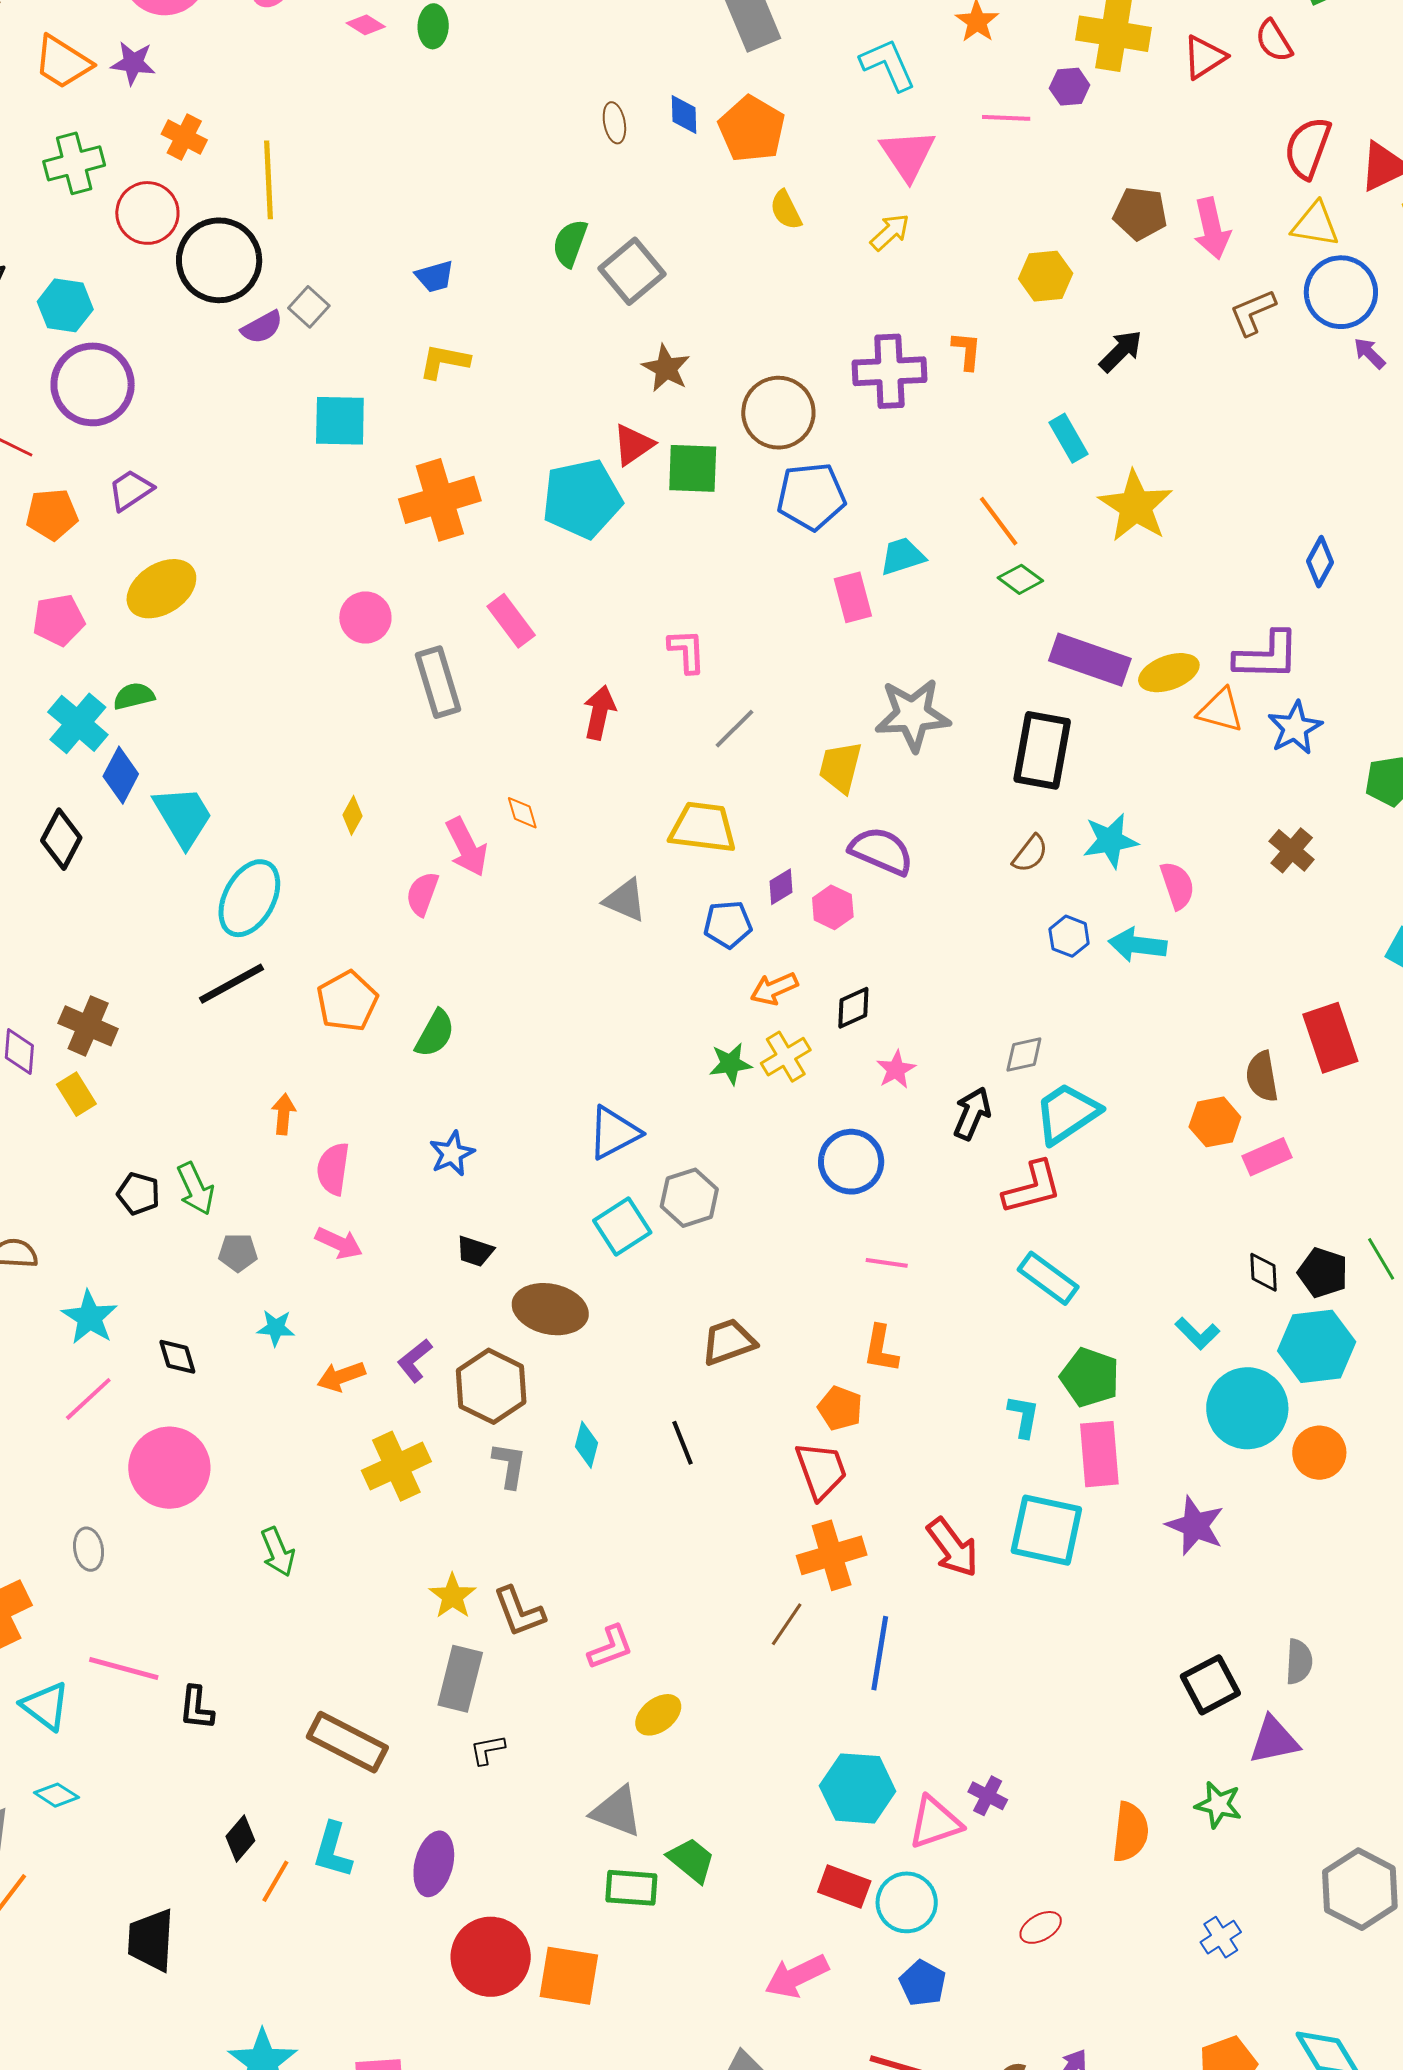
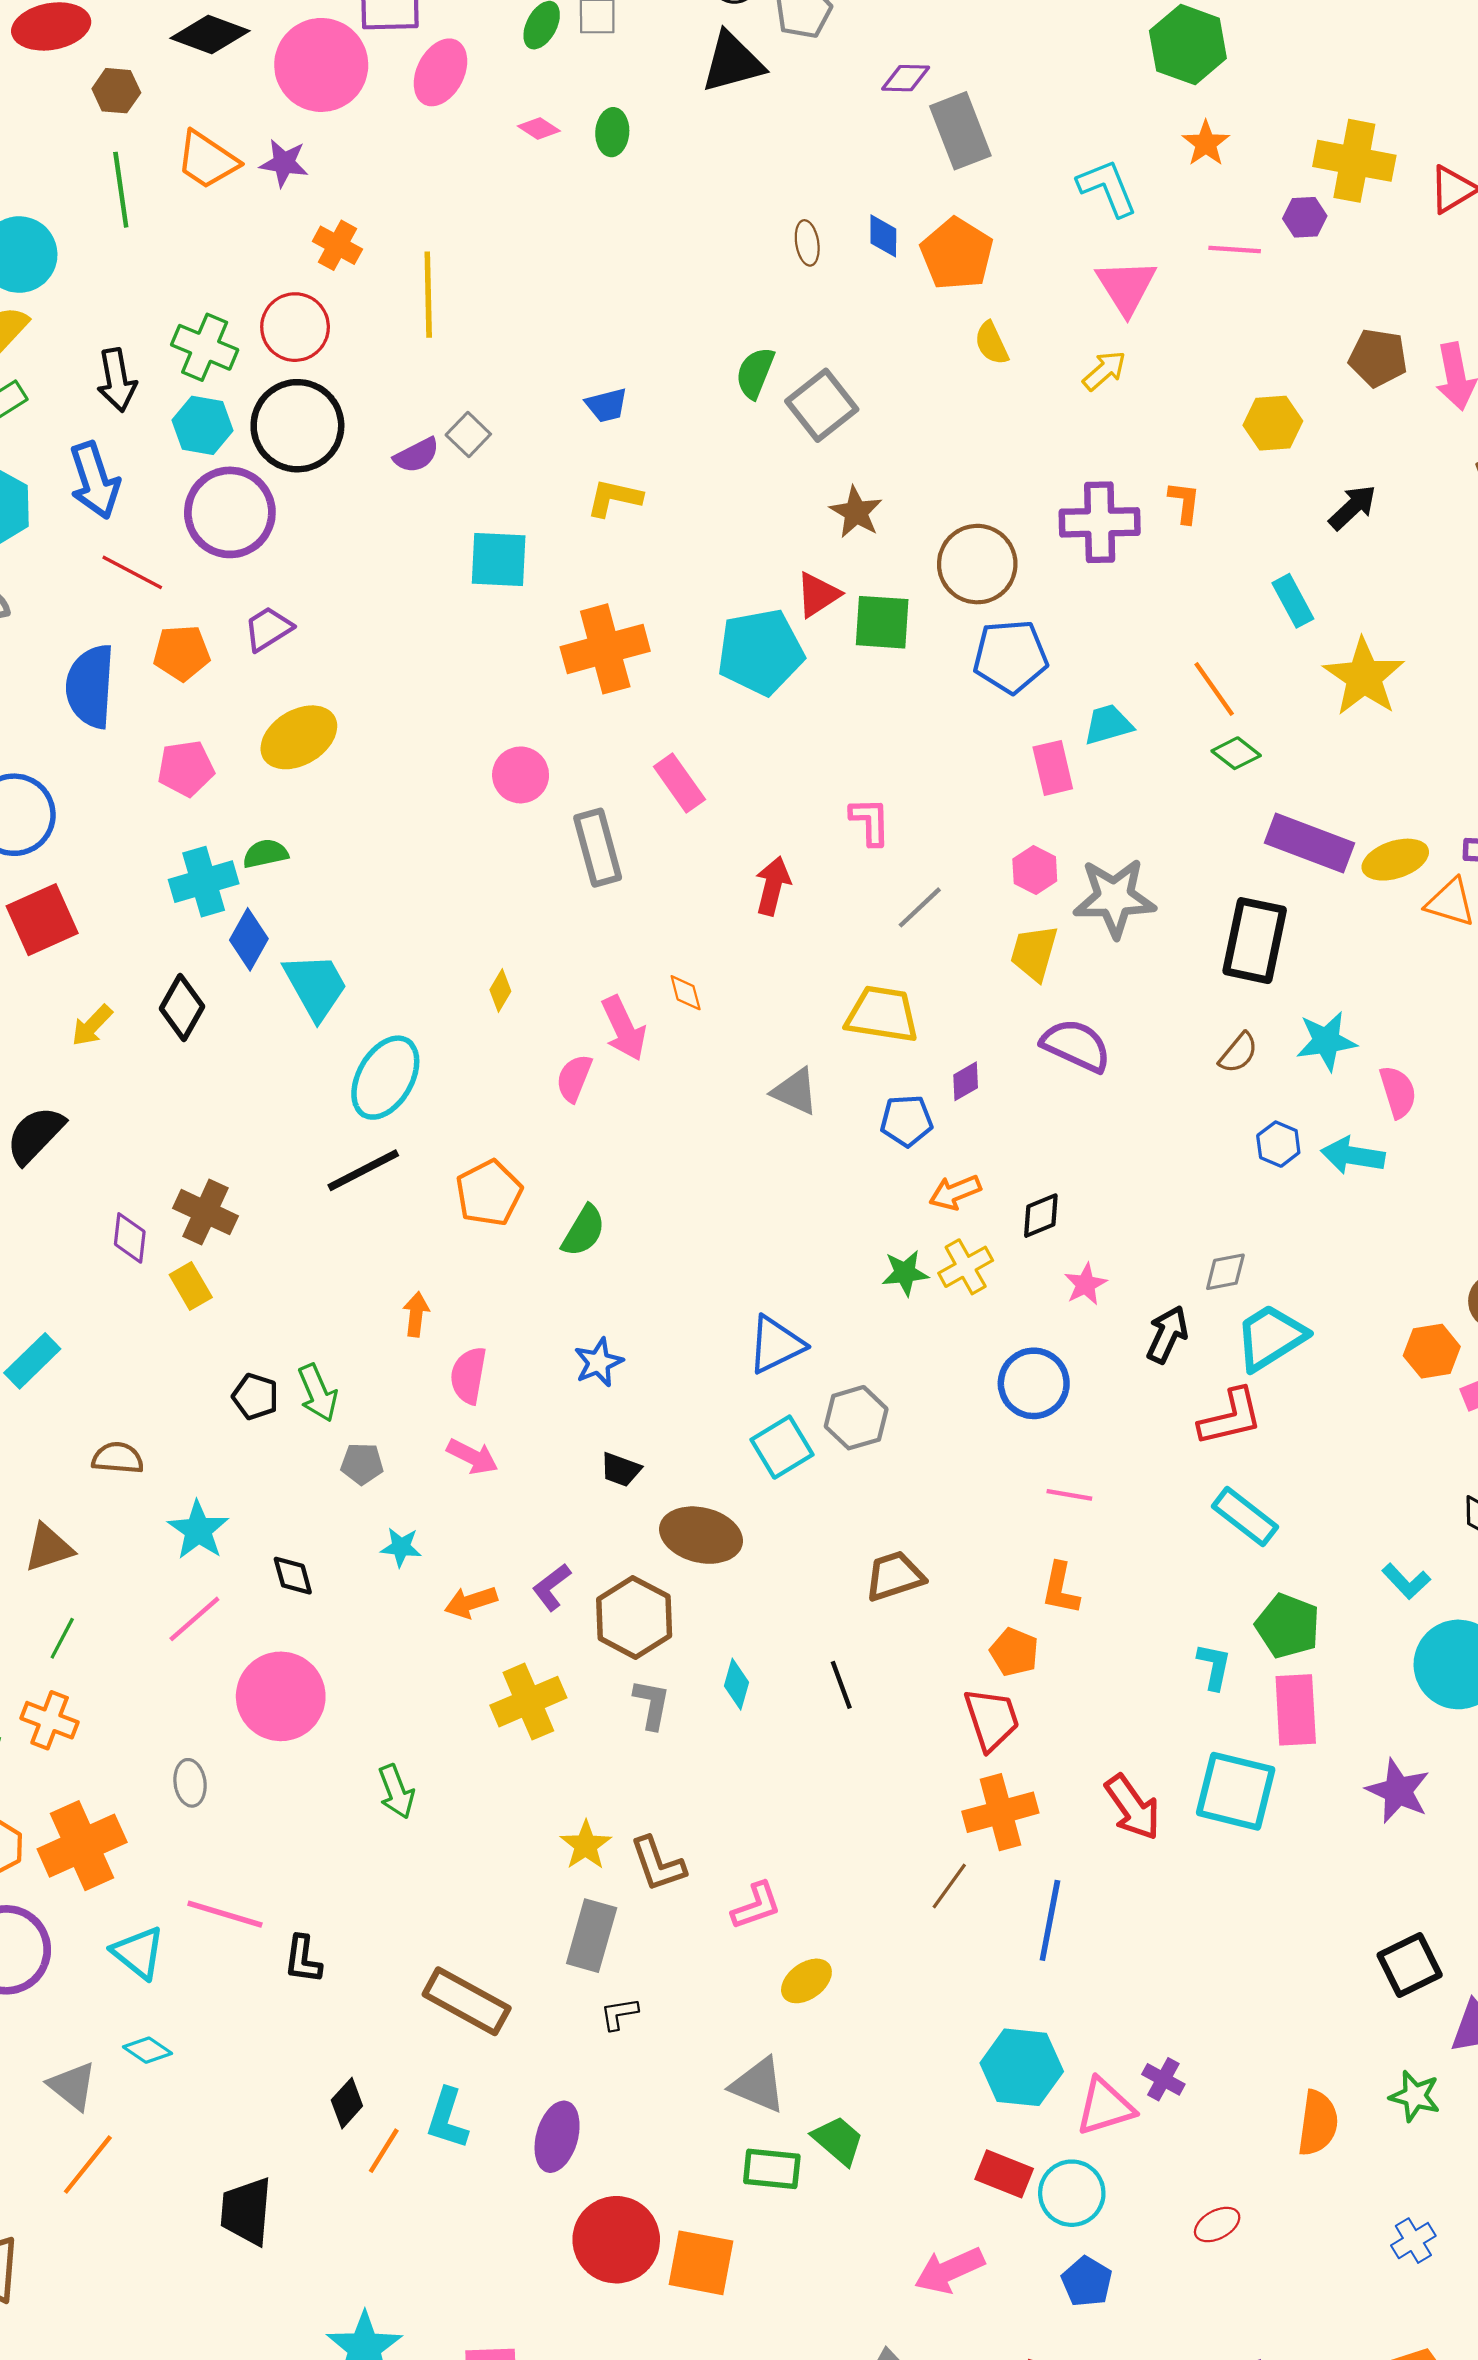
green cross: (74, 163) -> (205, 347), moved, turned 36
black circle: (219, 260) -> (297, 426), moved
cyan cross: (78, 723) -> (204, 882), turned 32
pink hexagon: (833, 907) -> (1035, 870), moved

